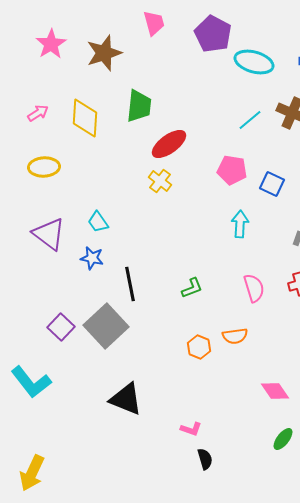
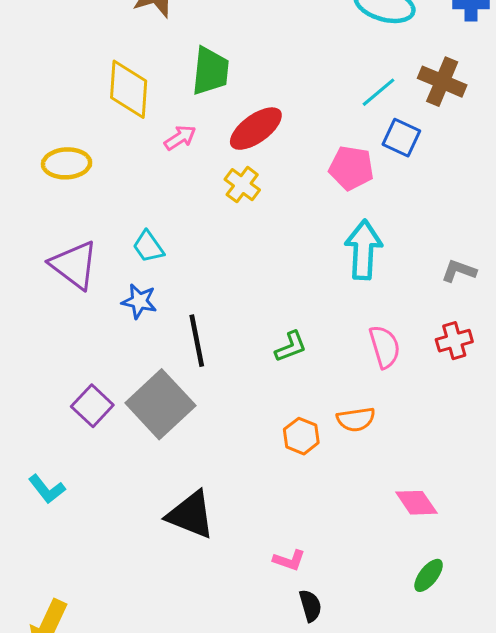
pink arrow: (38, 113) -> (180, 138), moved
blue square: (272, 184) -> (401, 138), moved
cyan arrow: (240, 224) -> (363, 250), size x1.4
cyan L-shape: (31, 382) -> (47, 489), size x0.6

